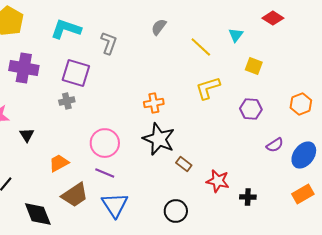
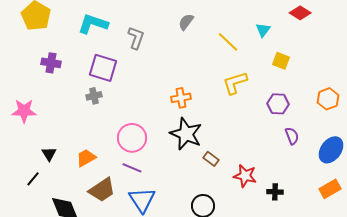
purple cross: (24, 68) -> (51, 63), size x0.7
black triangle: (27, 135) -> (49, 154), moved
purple semicircle: (275, 145) -> (292, 136), moved, turned -78

